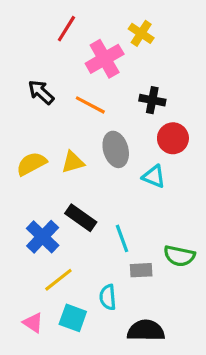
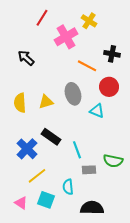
black cross: (152, 100) -> (112, 54), moved
orange line: (90, 105) -> (87, 66), moved
yellow semicircle: (31, 164) -> (20, 103), turned -66

